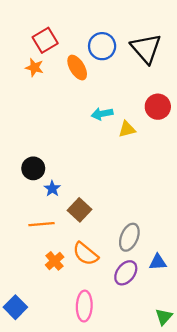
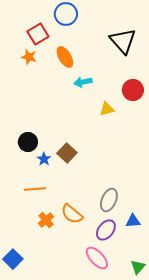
blue circle: (102, 46) -> (66, 14), moved
cyan arrow: (102, 114) -> (83, 82), moved
brown square: (80, 210) -> (67, 153), moved
pink ellipse: (84, 306) -> (97, 258), moved, turned -45

